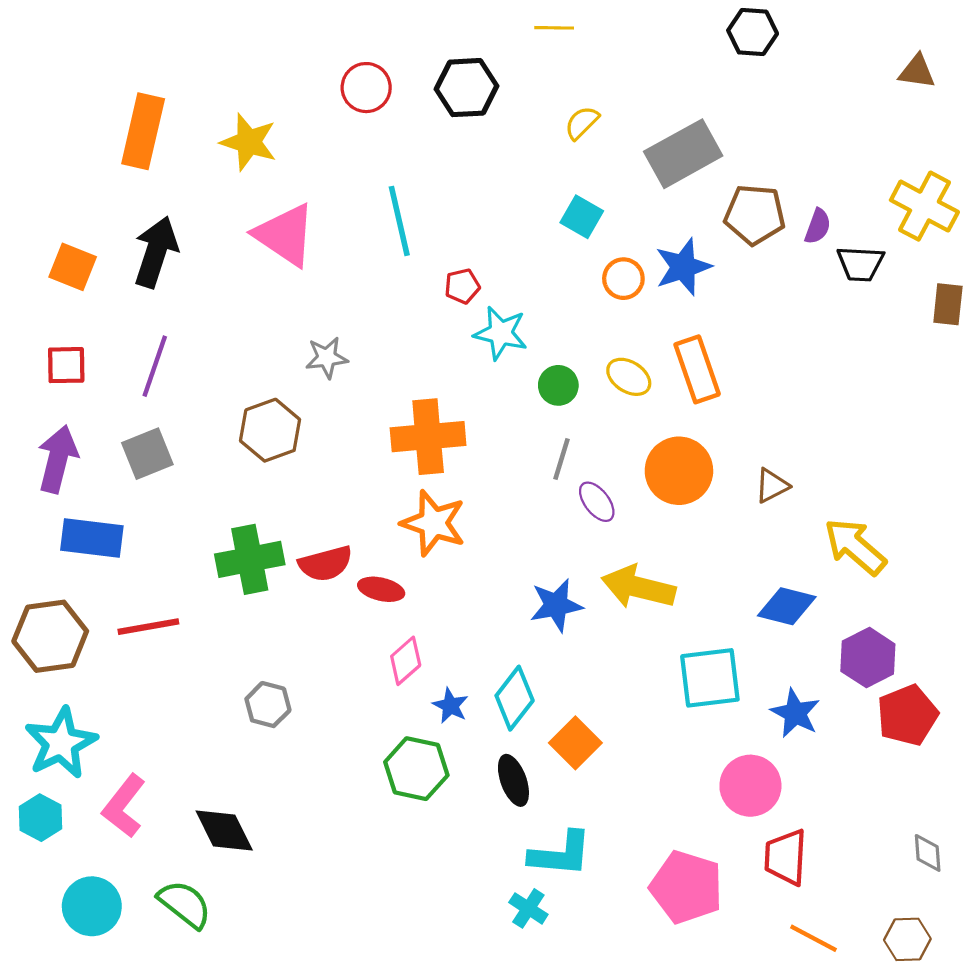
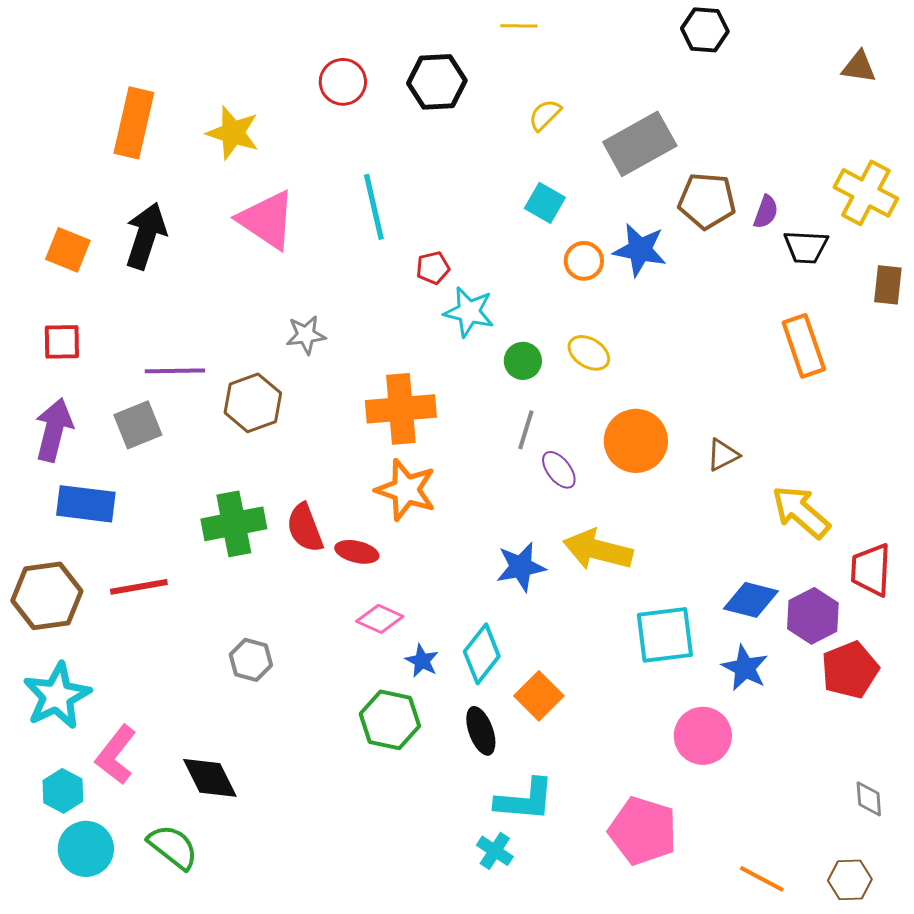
blue star: (683, 267) -> (640, 250), turned 30
purple line: (155, 366) -> (175, 371), moved, turned 70
orange rectangle: (697, 369) -> (804, 346), moved
red semicircle: (326, 564) -> (305, 528), turned 84
blue diamond: (787, 606) -> (751, 600), moved
pink diamond: (406, 661) -> (380, 619), turned 66
cyan hexagon: (41, 818) -> (63, 791), moved
red trapezoid: (786, 857) -> (871, 570), moved

